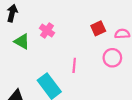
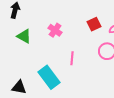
pink cross: (47, 31) -> (55, 30), moved

